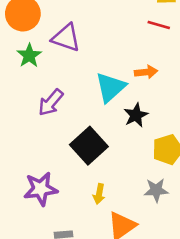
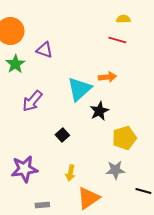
purple triangle: (66, 38) -> (44, 50), size x0.7
black square: (89, 146) -> (62, 135), size x0.5

